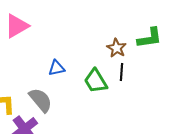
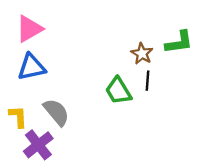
blue triangle: (57, 68) -> (32, 67), moved, size x1.5

